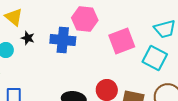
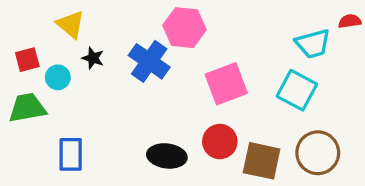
blue cross: (63, 40) -> (149, 61), turned 30
pink square: (122, 41) -> (226, 84), moved

